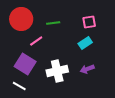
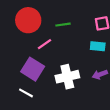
cyan rectangle: (85, 43) -> (98, 46), turned 40

